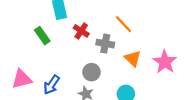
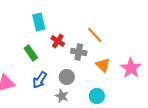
green rectangle: (42, 36) -> (31, 53), moved
blue arrow: (51, 85) -> (40, 80), moved

